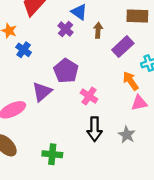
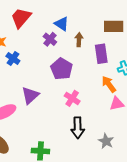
purple rectangle: (123, 47) -> (101, 54), turned -54
purple pentagon: (66, 71) -> (62, 69), moved
gray star: (127, 135) -> (106, 141), moved

